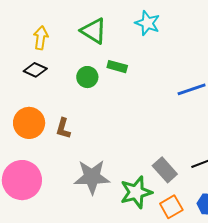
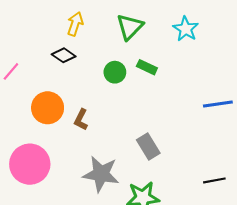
green triangle: (94, 31) -> (130, 27), turned 32
gray rectangle: (165, 170) -> (148, 146), moved

